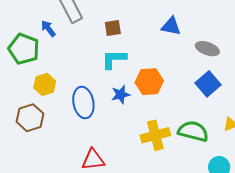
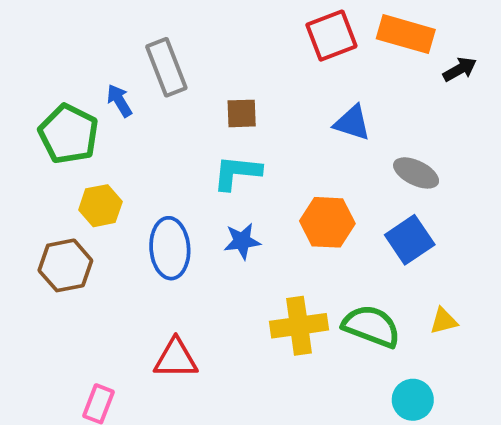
orange hexagon: (149, 82) -> (327, 222), moved

